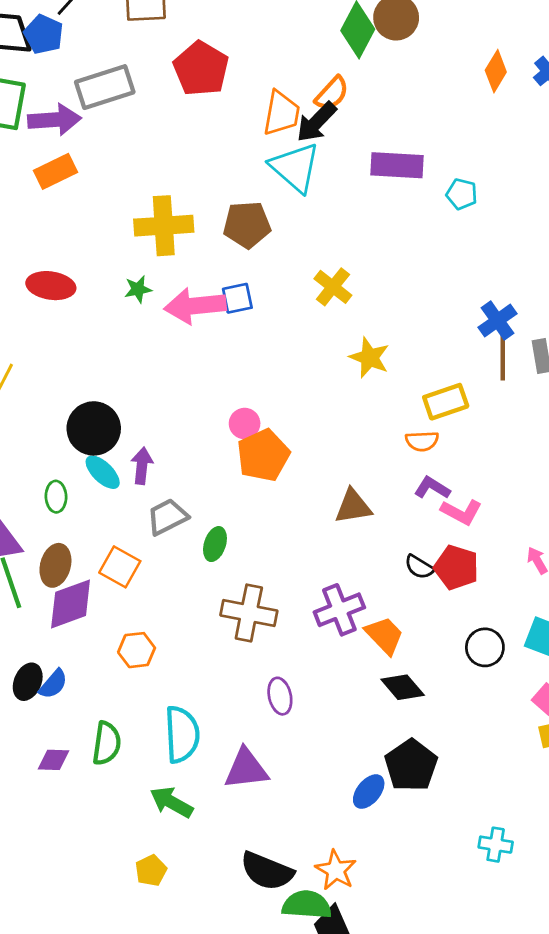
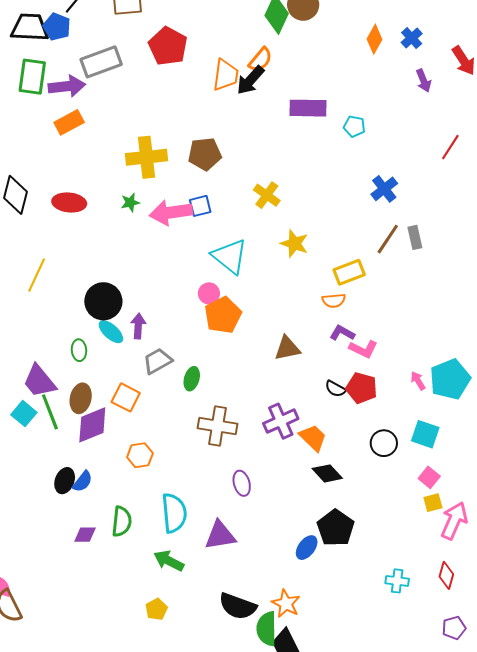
cyan triangle: (295, 167) -> (230, 256), moved
blue cross: (497, 320) -> (384, 189), moved
brown line: (503, 357) -> (388, 239), turned 36
green semicircle: (307, 905) -> (267, 629), turned -92

